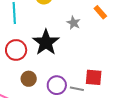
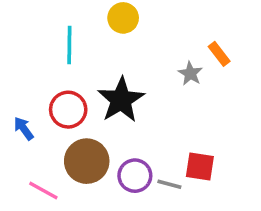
gray star: (73, 23) -> (190, 73), moved
brown circle: (29, 79) -> (87, 161), size x1.6

